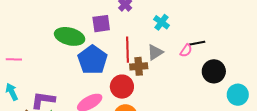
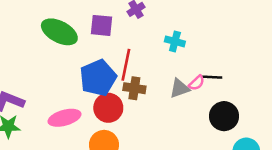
cyan cross: (162, 22) -> (175, 41), turned -35
gray triangle: (155, 52) -> (180, 88), moved
blue pentagon: (93, 60) -> (98, 78), moved

